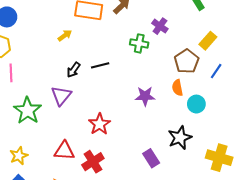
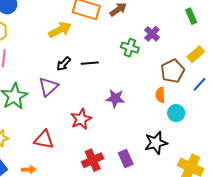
yellow arrow: (65, 35) -> (60, 30), size x1.6
purple star: (145, 96) -> (115, 98), moved
red cross: (93, 162) -> (93, 160), moved

